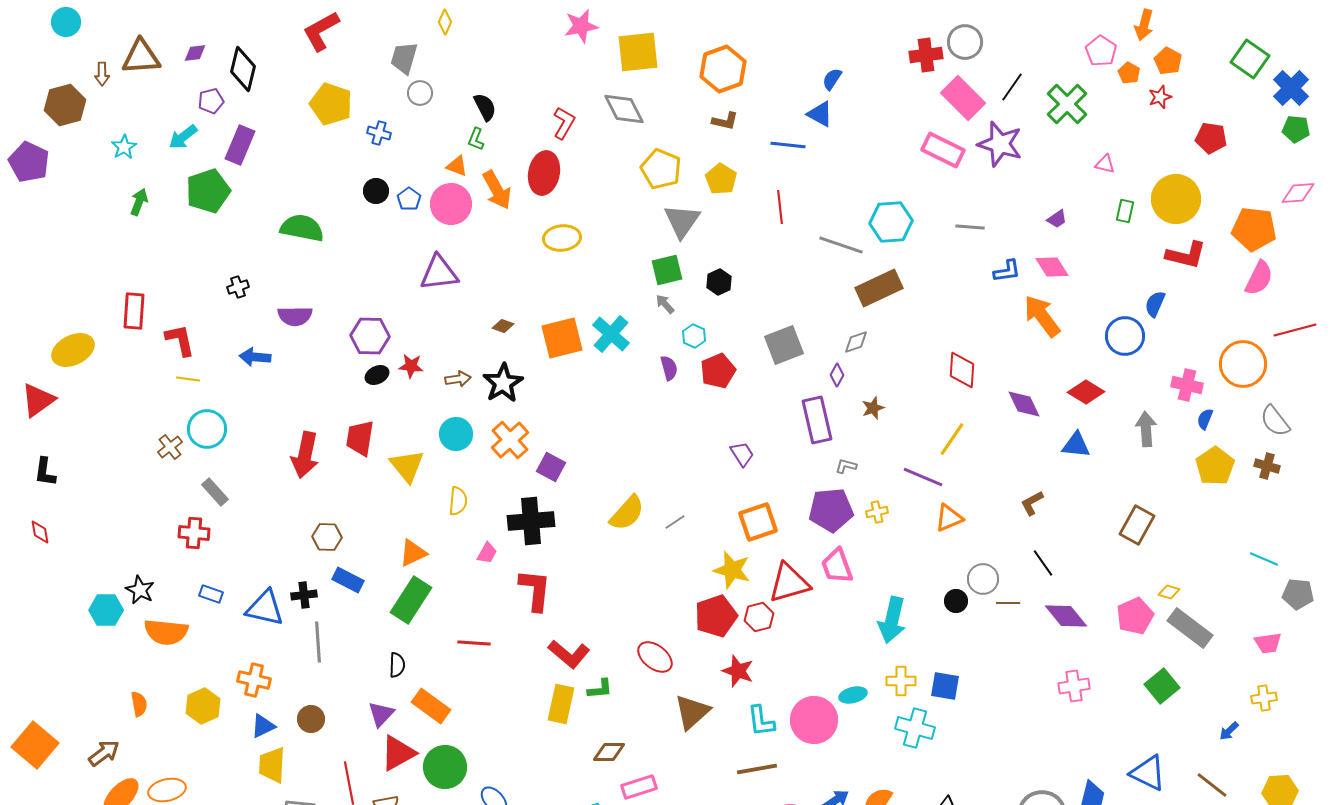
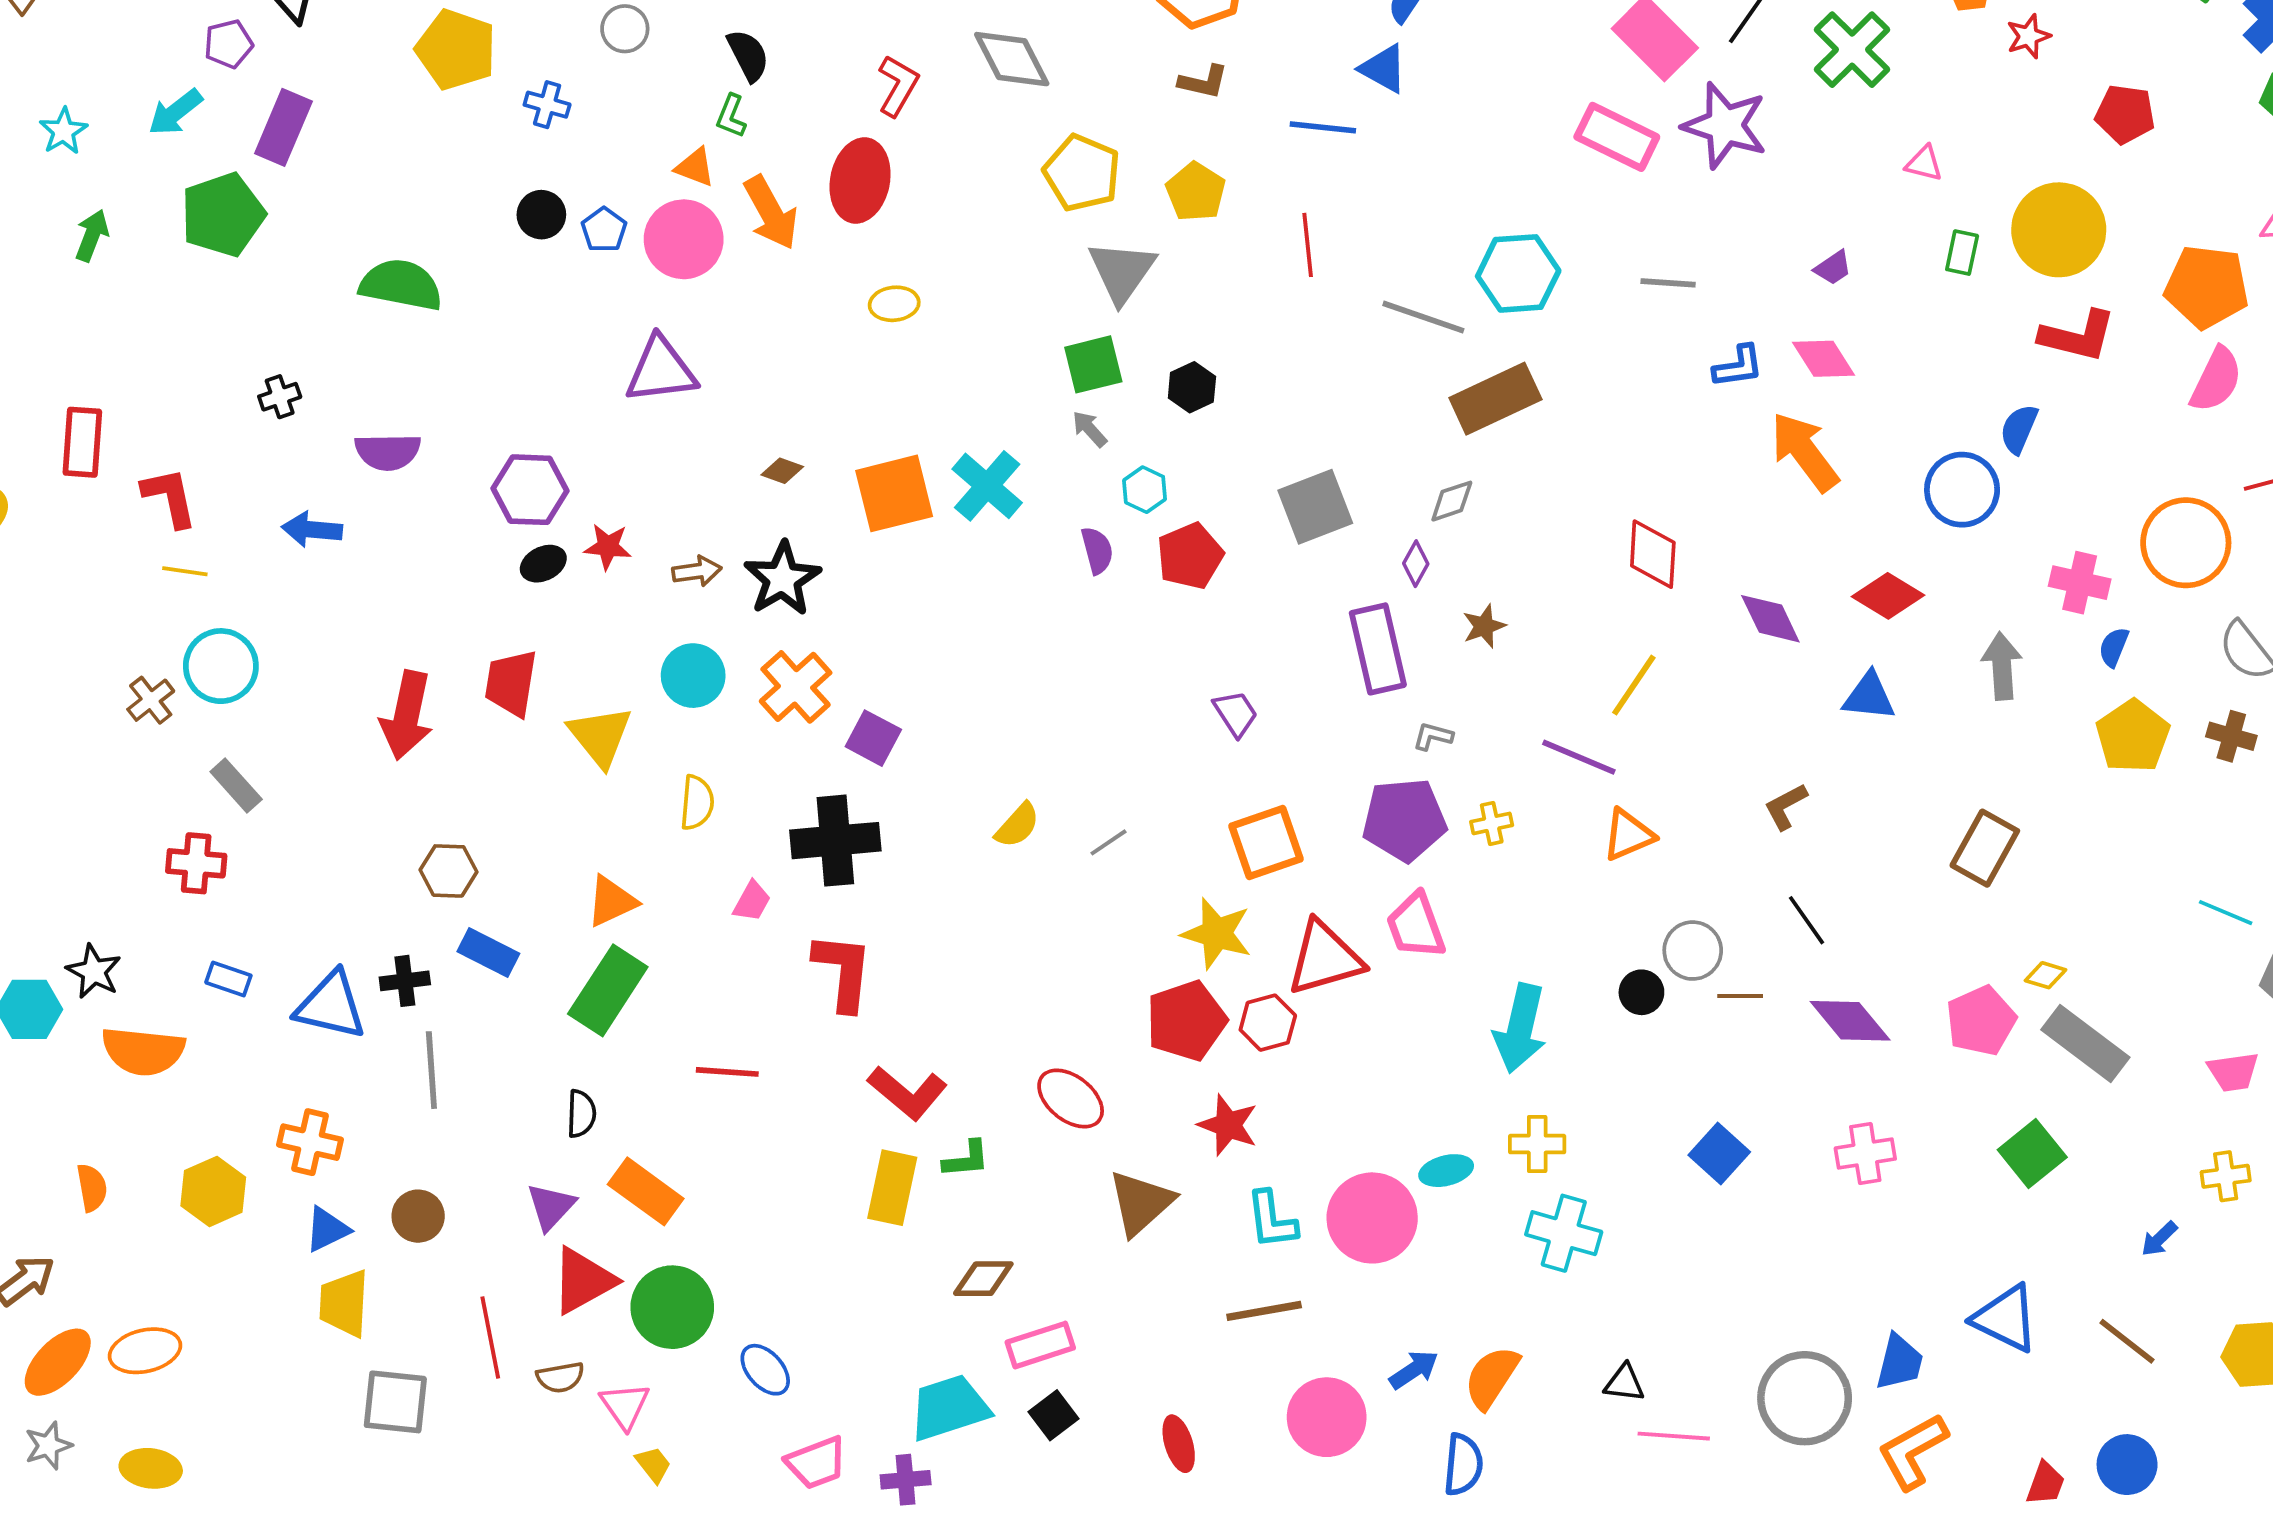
yellow ellipse: (562, 238) -> (894, 304), size x0.7
yellow semicircle: (627, 513) -> (1017, 825), size x0.7
blue square: (945, 686) -> (1719, 1153), moved, turned 32

